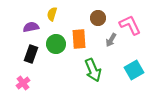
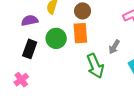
brown circle: (98, 18) -> (83, 11), moved
gray arrow: (111, 40) -> (114, 47), moved

